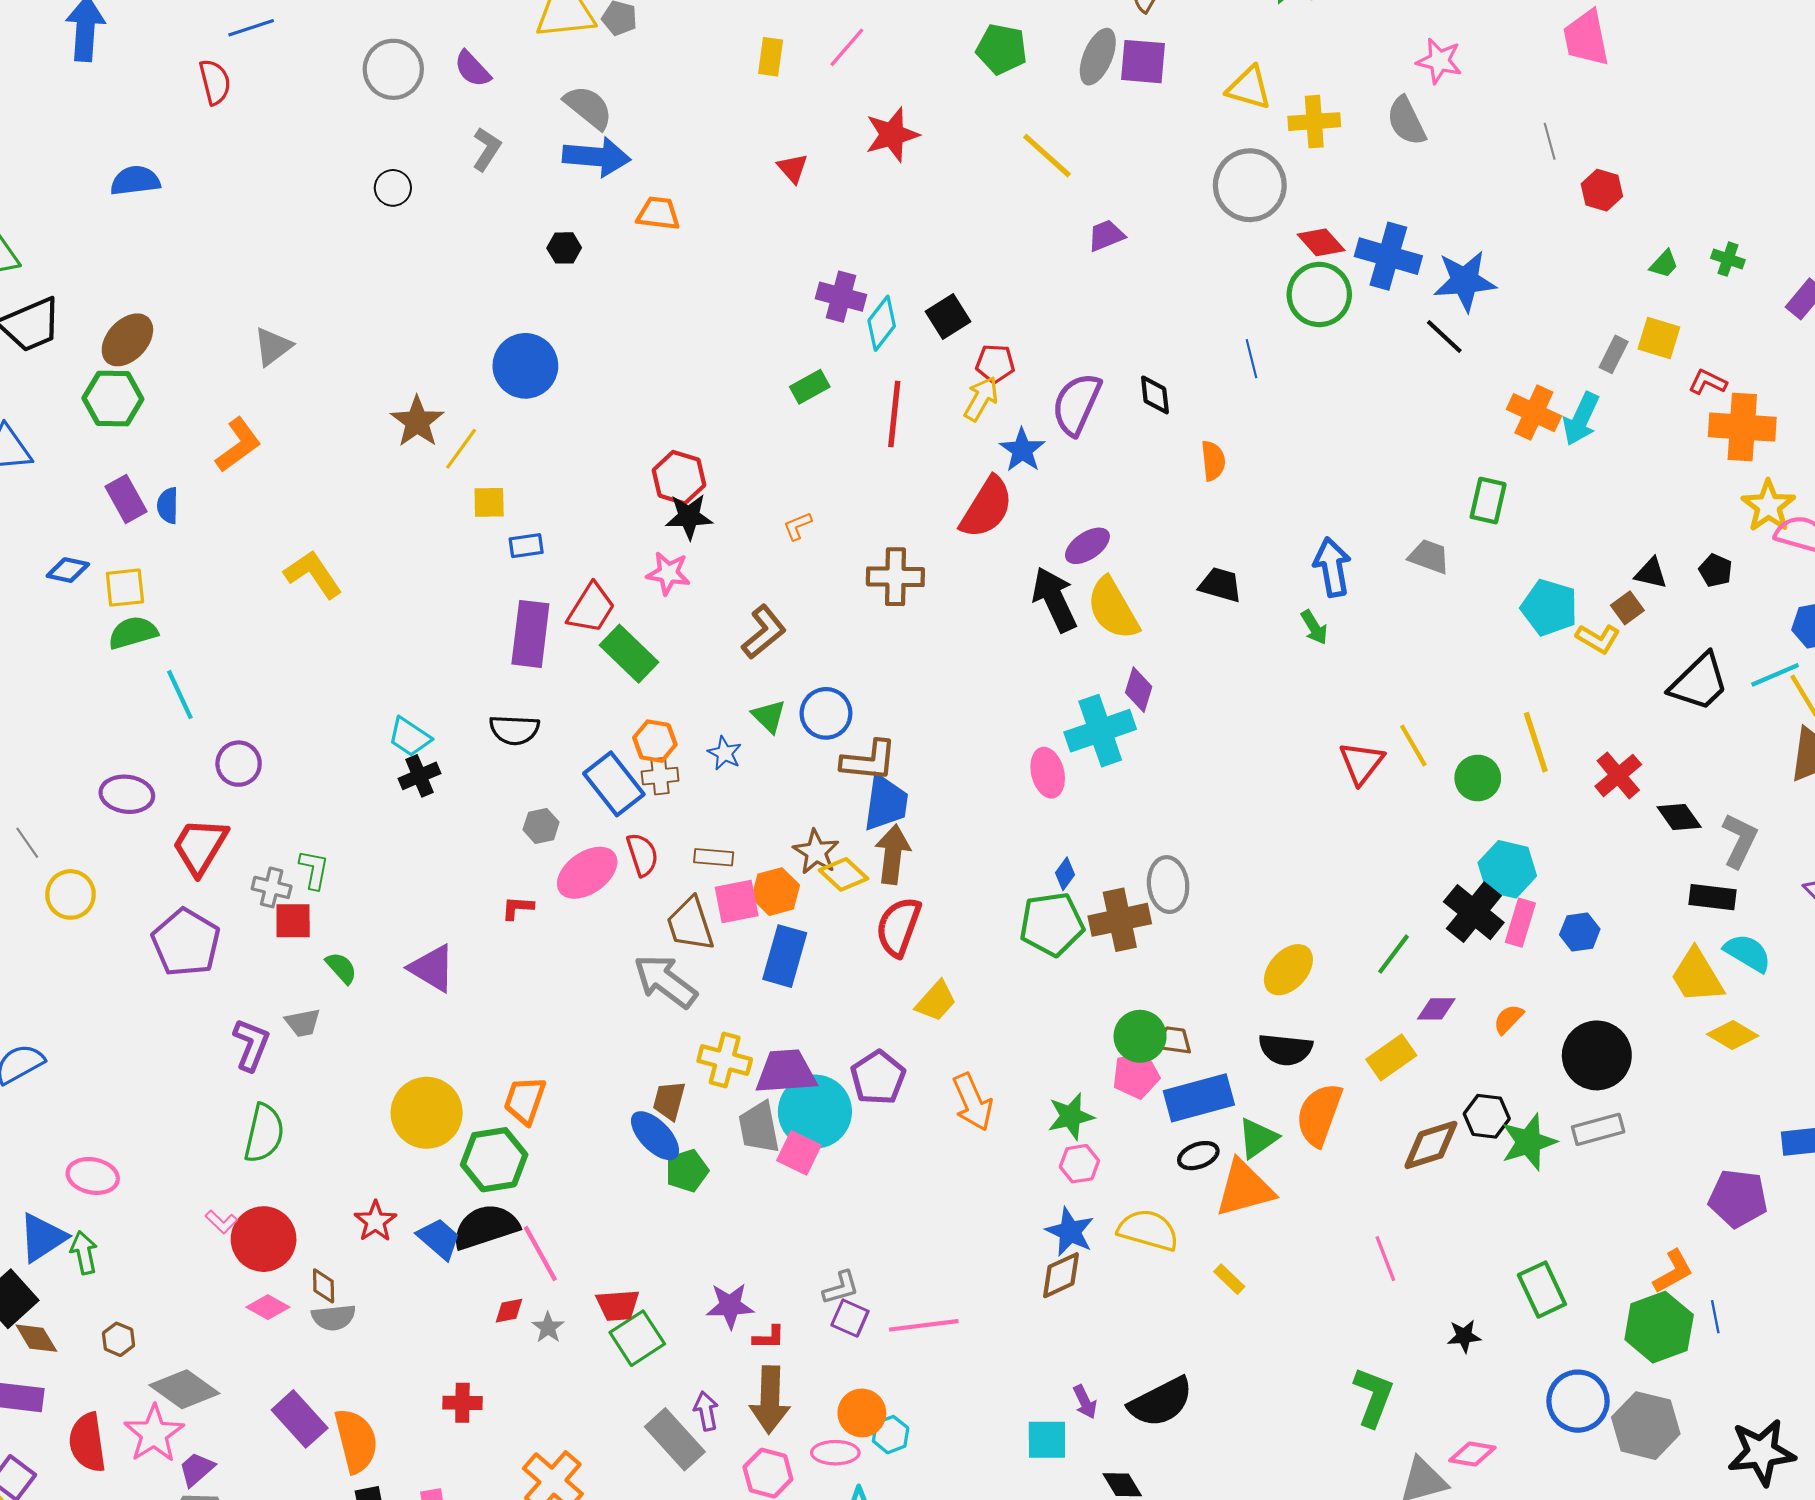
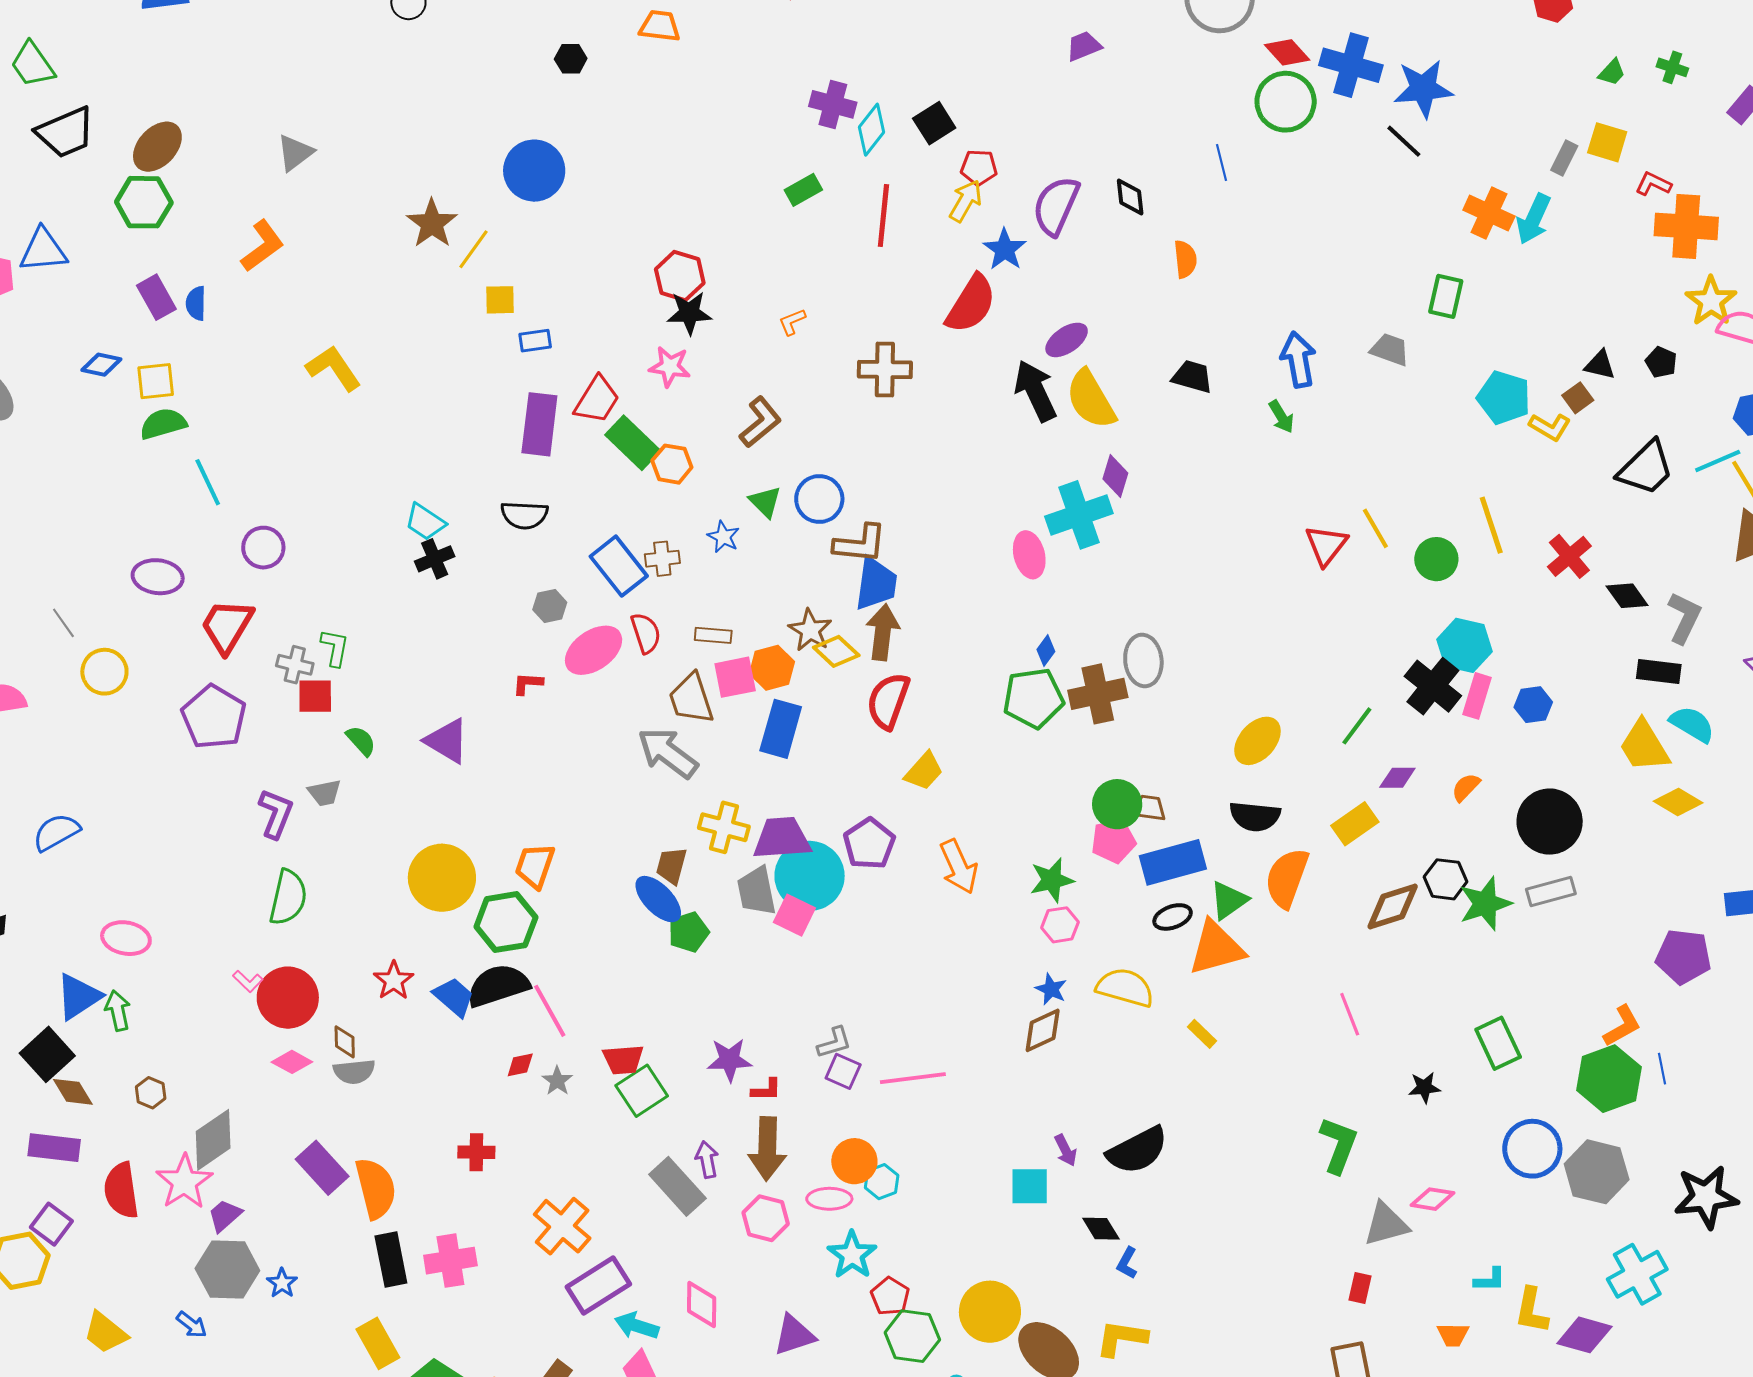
orange hexagon: (655, 741) -> (672, 464), moved
blue star: (1070, 1232) -> (1051, 989), size x0.7
gray diamond: (184, 1389) -> (213, 1140), turned -70

